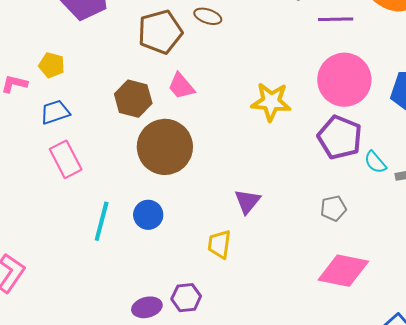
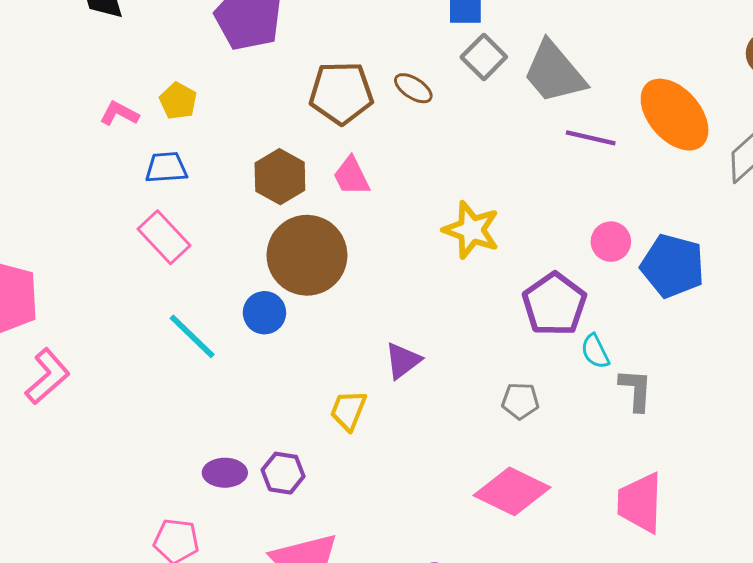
pink circle: (344, 80) -> (611, 242), moved, size x0.5
pink rectangle: (66, 159) -> (164, 237), turned -30
blue circle: (148, 215) -> (264, 313), moved
cyan line: (102, 221) -> (192, 336), turned -75

